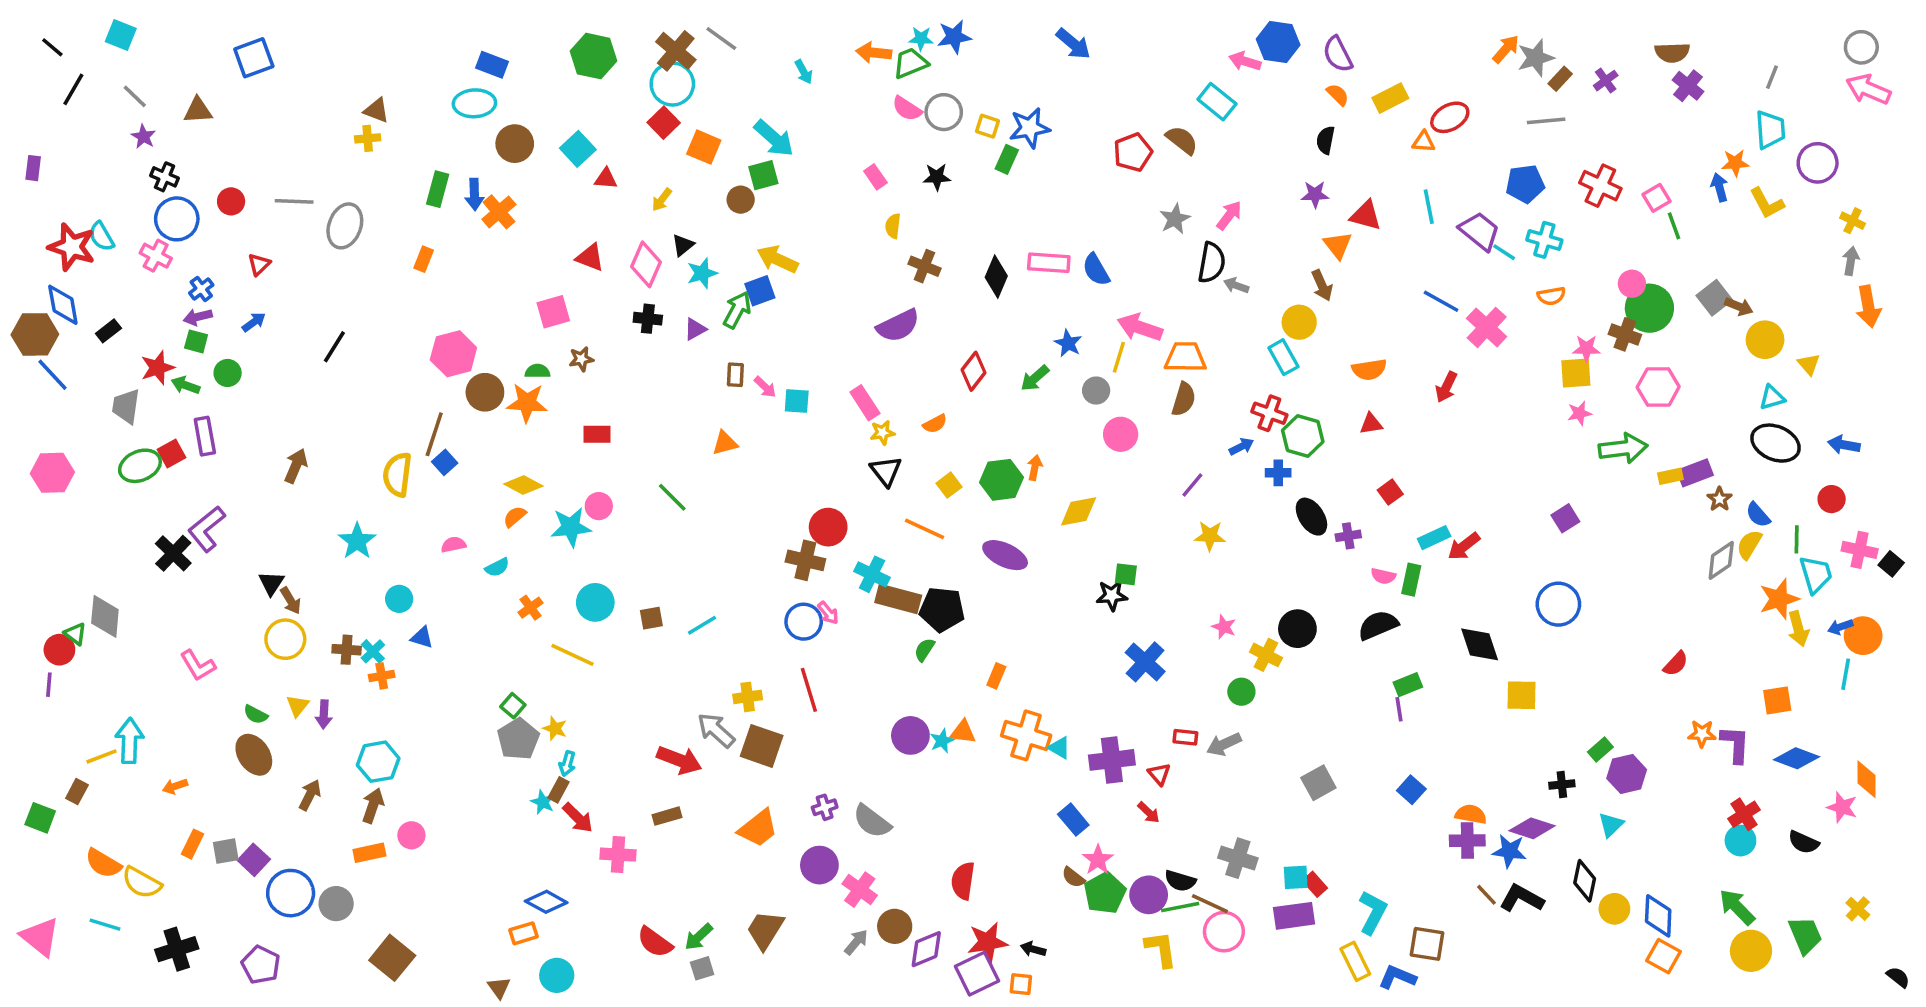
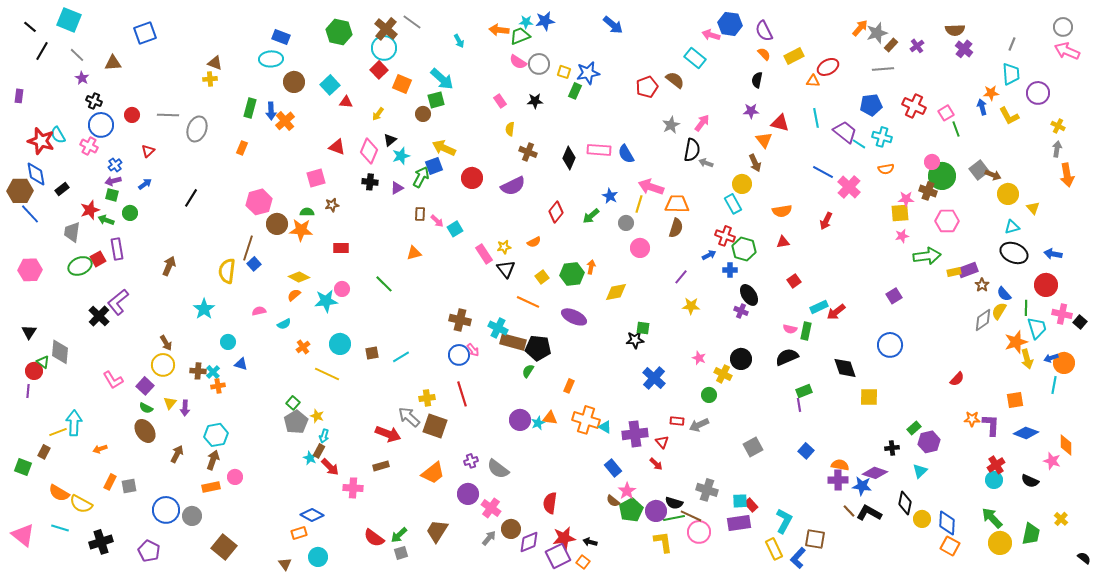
cyan square: (121, 35) -> (69, 20), size x1.4
cyan square: (797, 401) -> (455, 229), turned -35
pink rectangle: (865, 403) -> (484, 254), moved
red circle: (1832, 499) -> (1046, 285), size x1.5
red circle: (828, 527) -> (472, 178), moved
purple cross: (1348, 536) -> (741, 311), moved, turned 32
black triangle: (271, 583) -> (29, 332), moved
purple square: (254, 860) -> (145, 386), moved
green trapezoid: (1805, 935) -> (1031, 534), turned 35
blue L-shape: (1397, 977) -> (798, 558), turned -70
orange square: (1021, 984) -> (583, 562), turned 32

